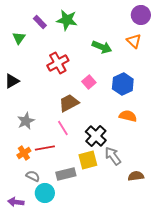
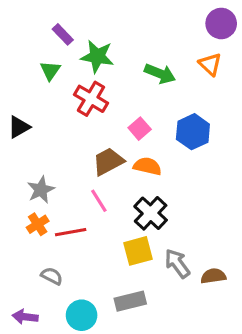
green star: (67, 20) -> (97, 56), moved
green triangle: (19, 38) -> (50, 71), moved
red cross: (58, 63) -> (91, 99), turned -30
orange semicircle: (128, 116) -> (147, 166), moved
orange cross: (24, 153) -> (38, 224), moved
gray arrow: (113, 156) -> (177, 263), moved
gray rectangle: (66, 174) -> (130, 301), moved
cyan circle: (45, 193) -> (82, 315), moved

